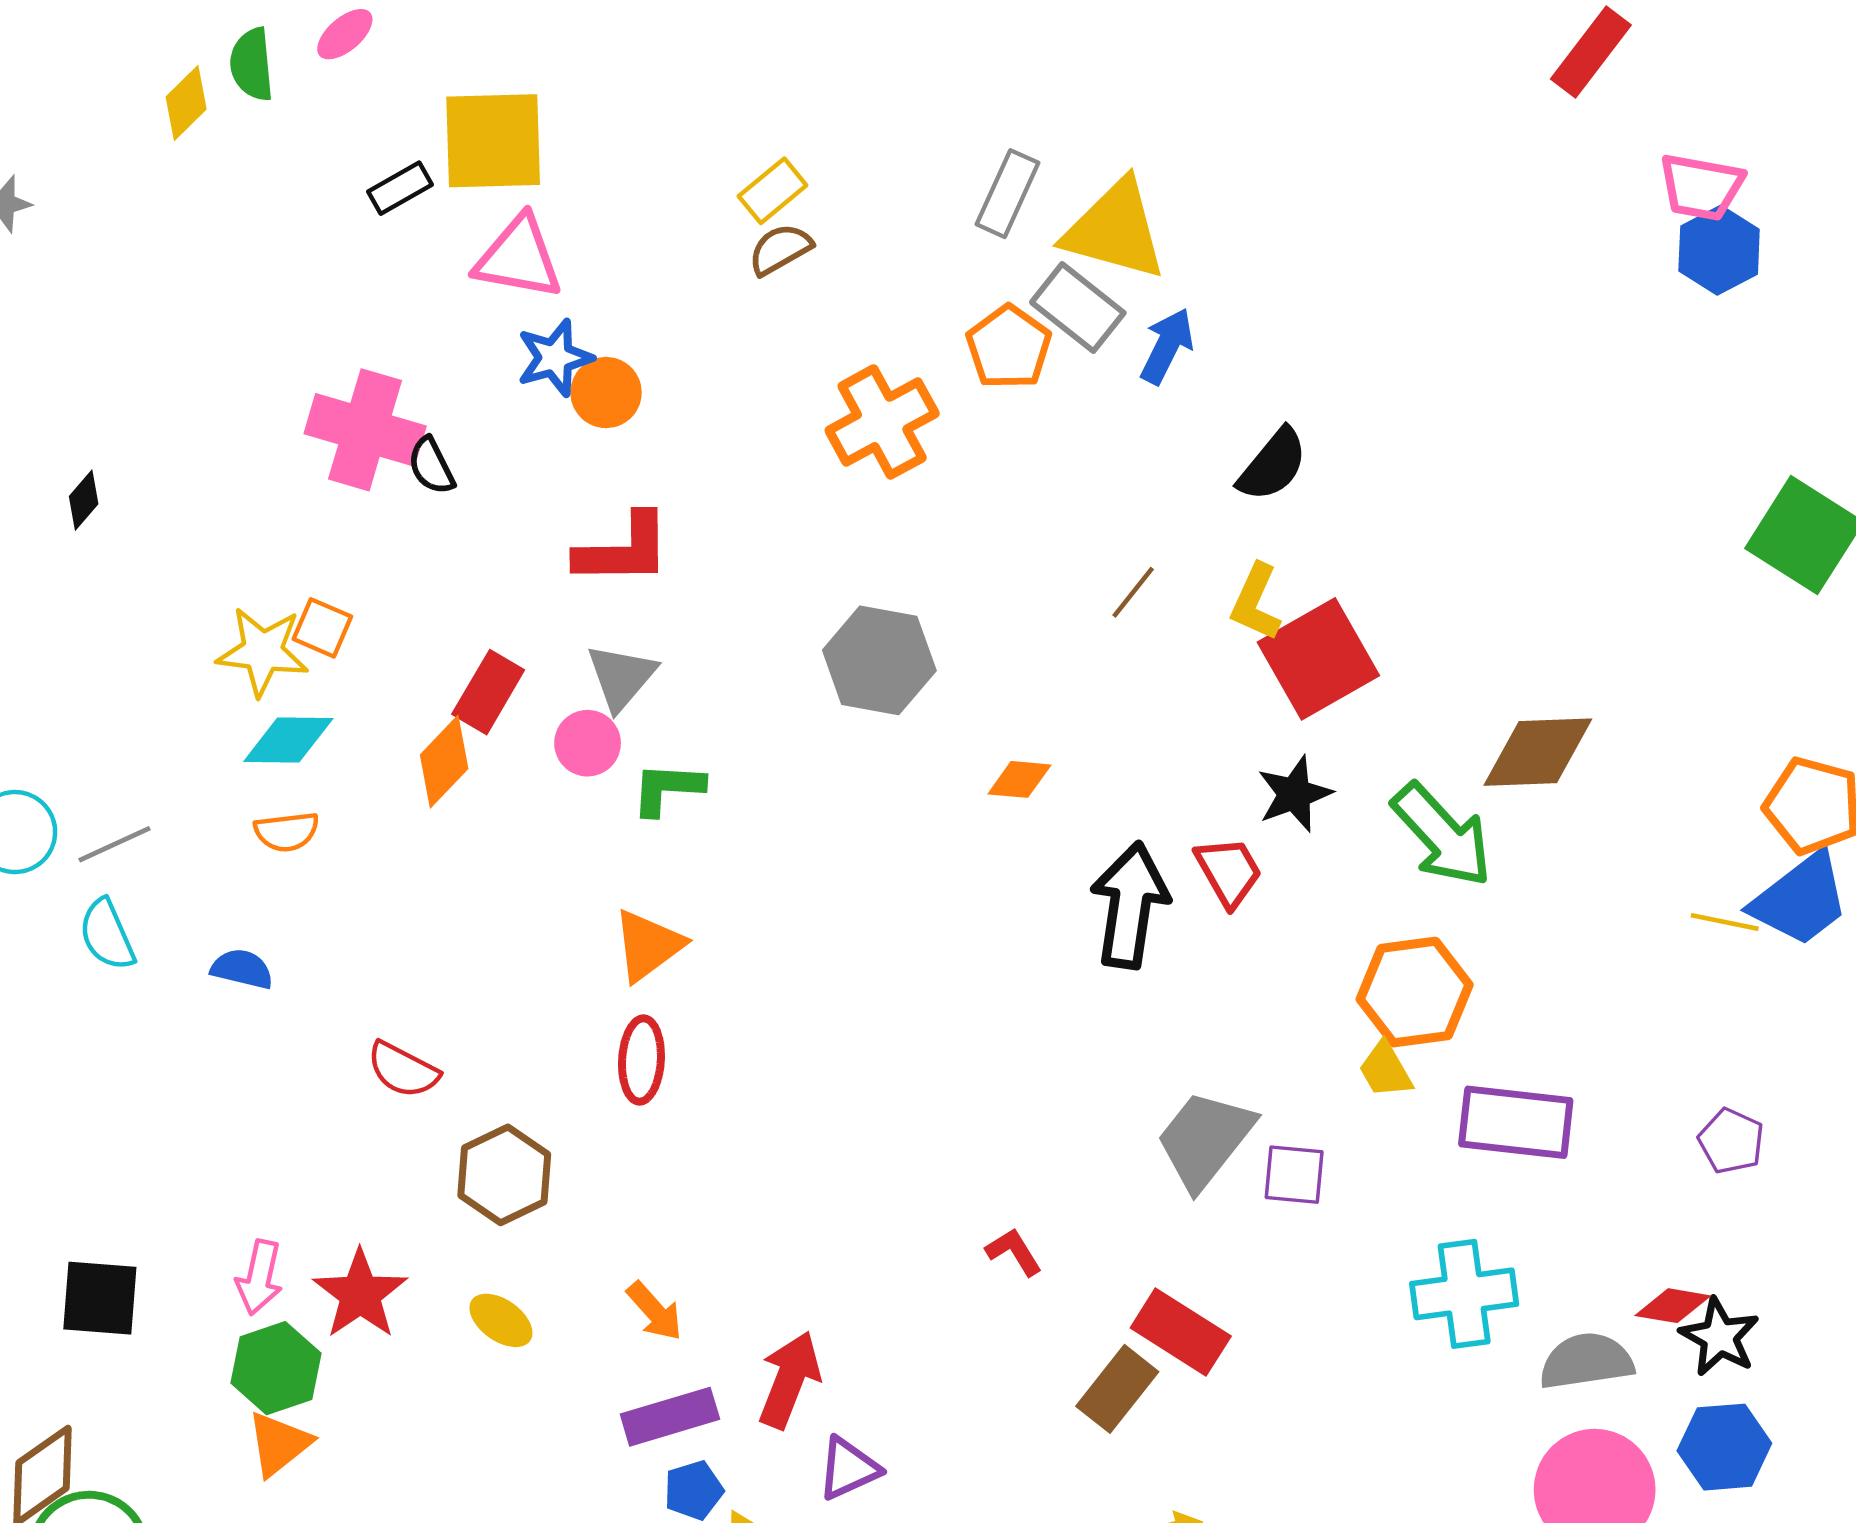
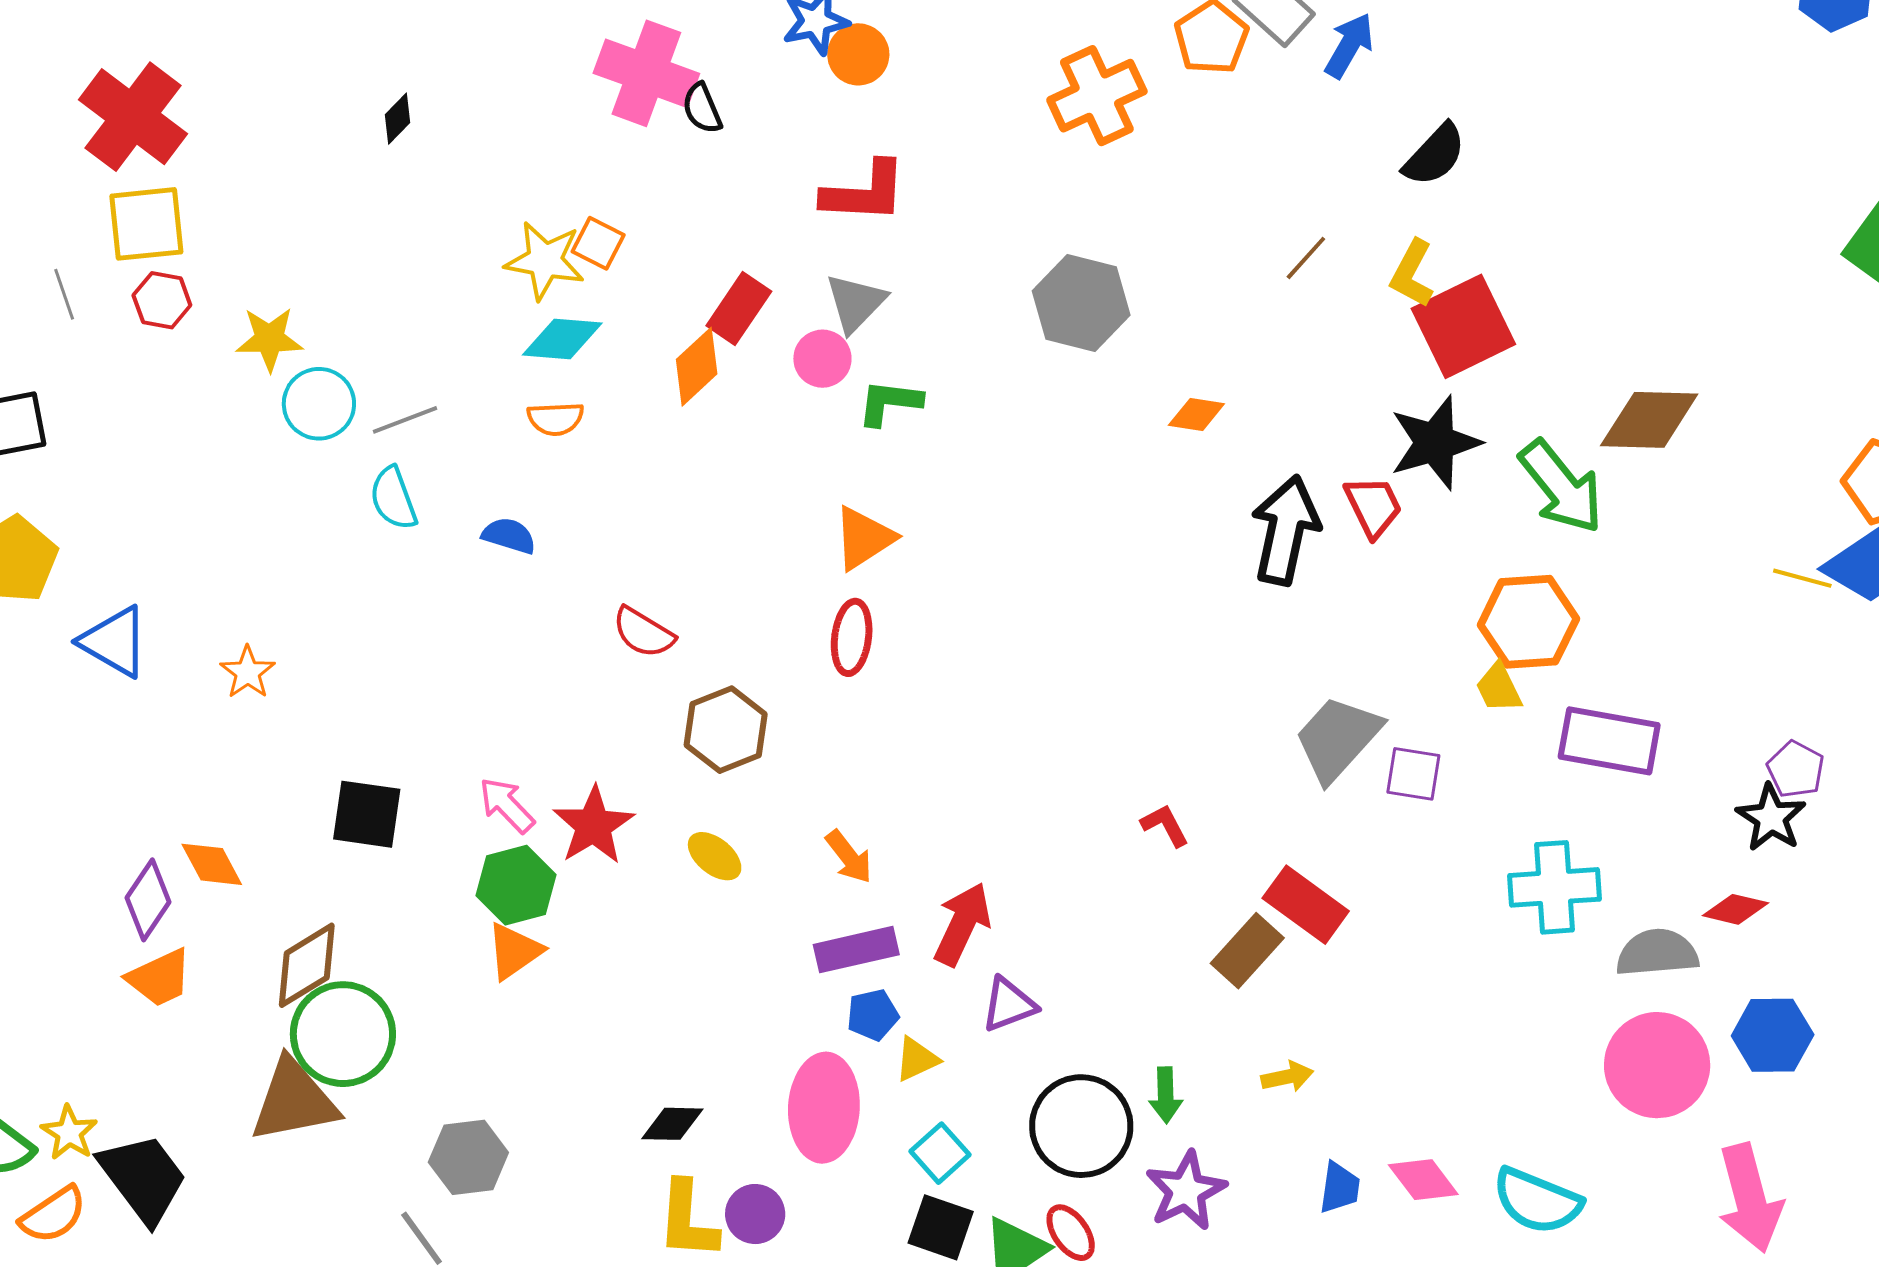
black star: (1295, 794) -> (1435, 443), size x1.4
pink arrow: (259, 1277) -> (507, 805), turned 120
black star: (1719, 1337) -> (1771, 818), moved

